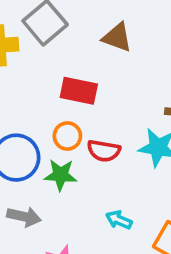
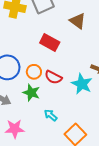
orange circle: (67, 136) -> (34, 72), moved
green star: (61, 175) -> (31, 93), moved

